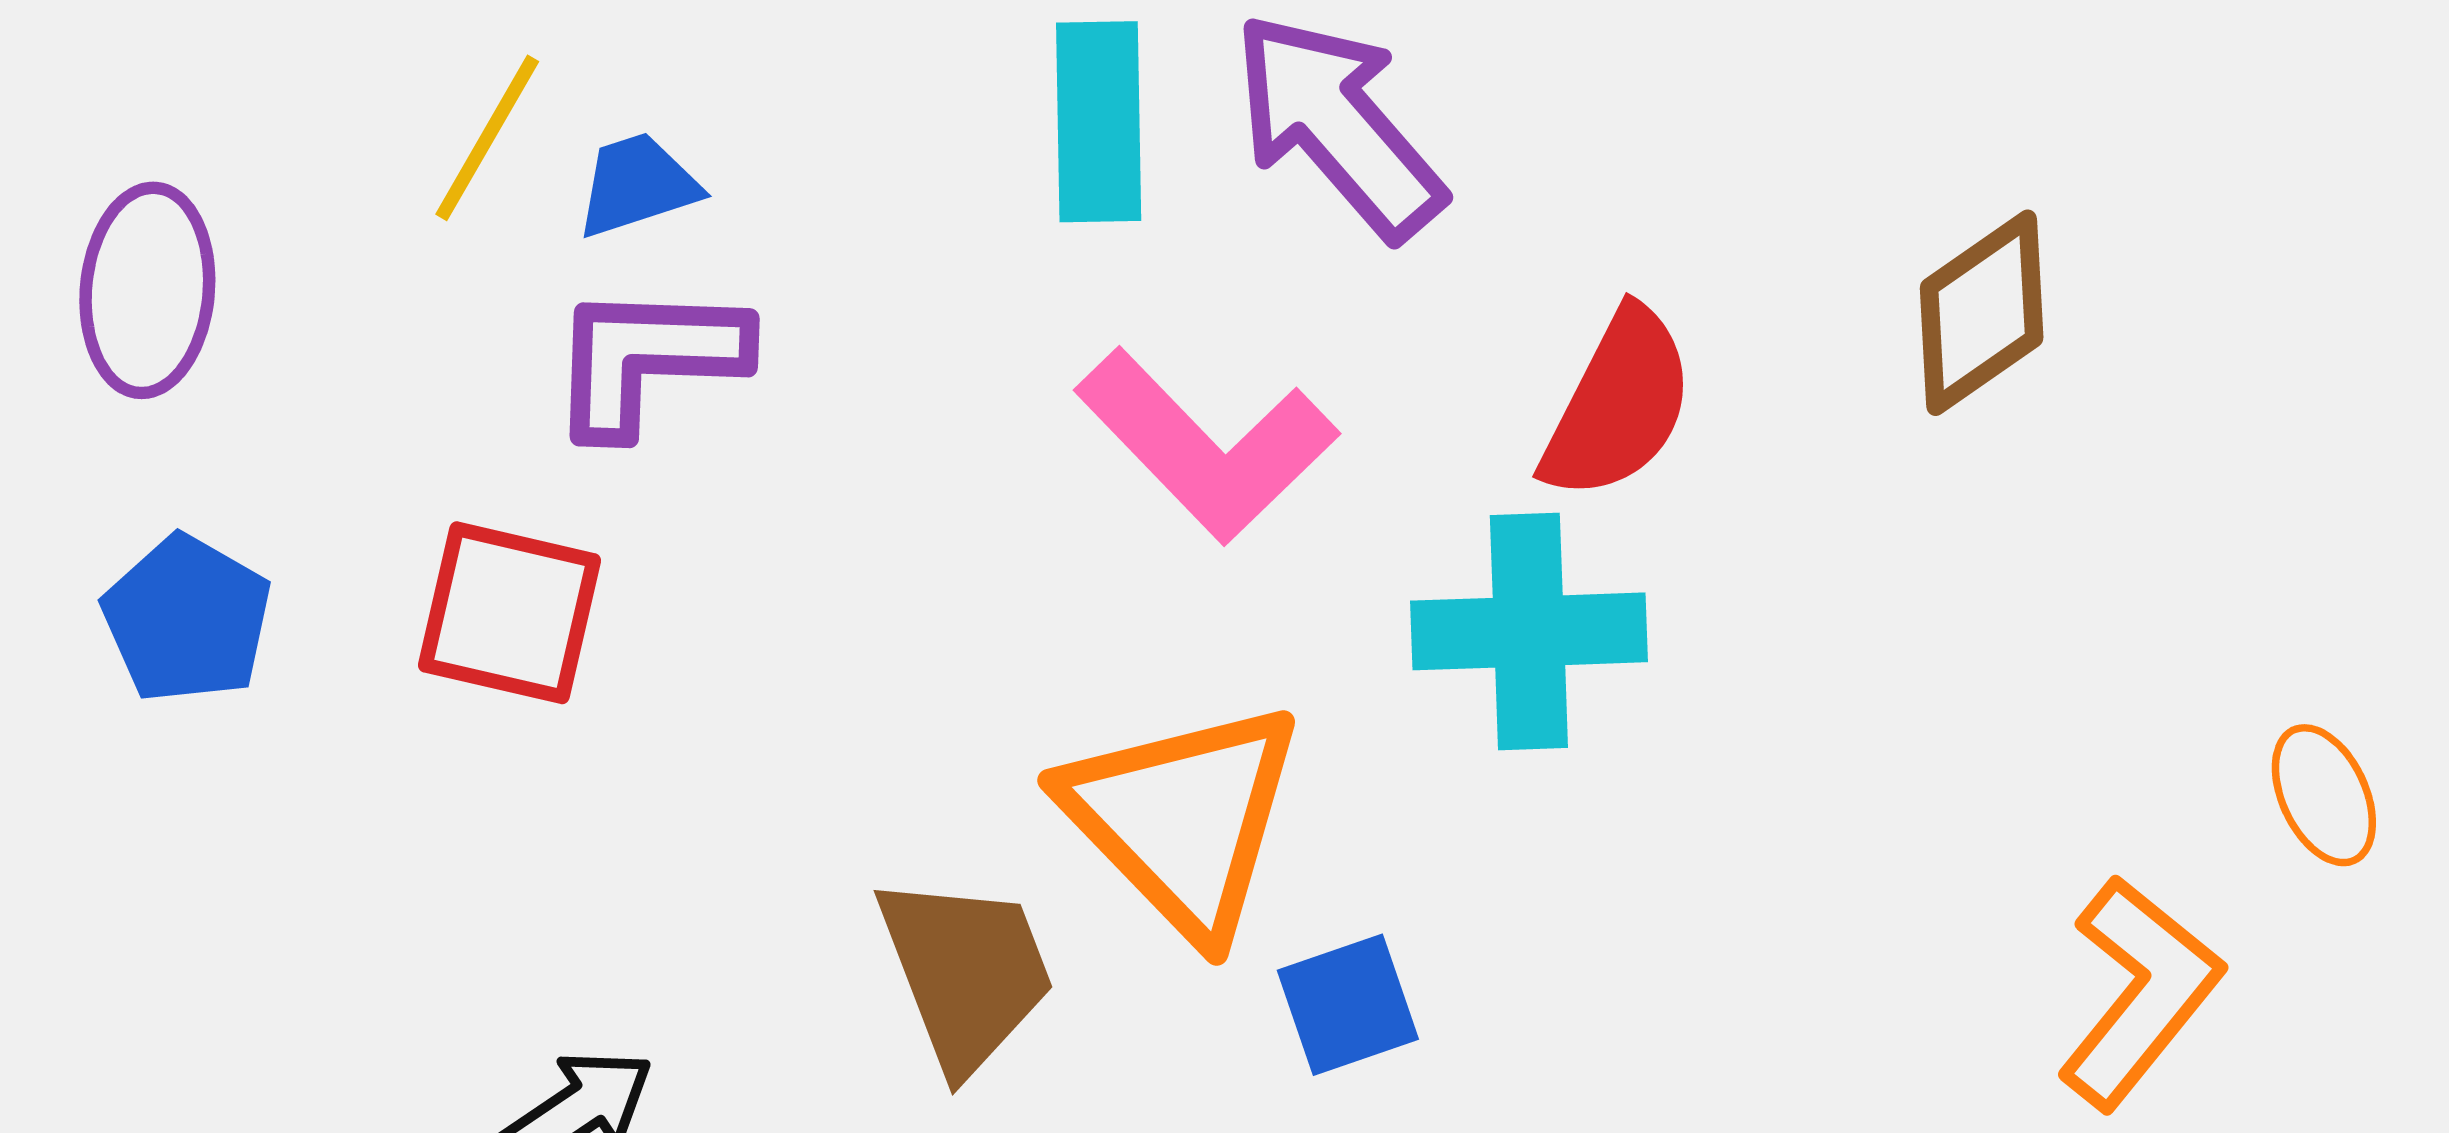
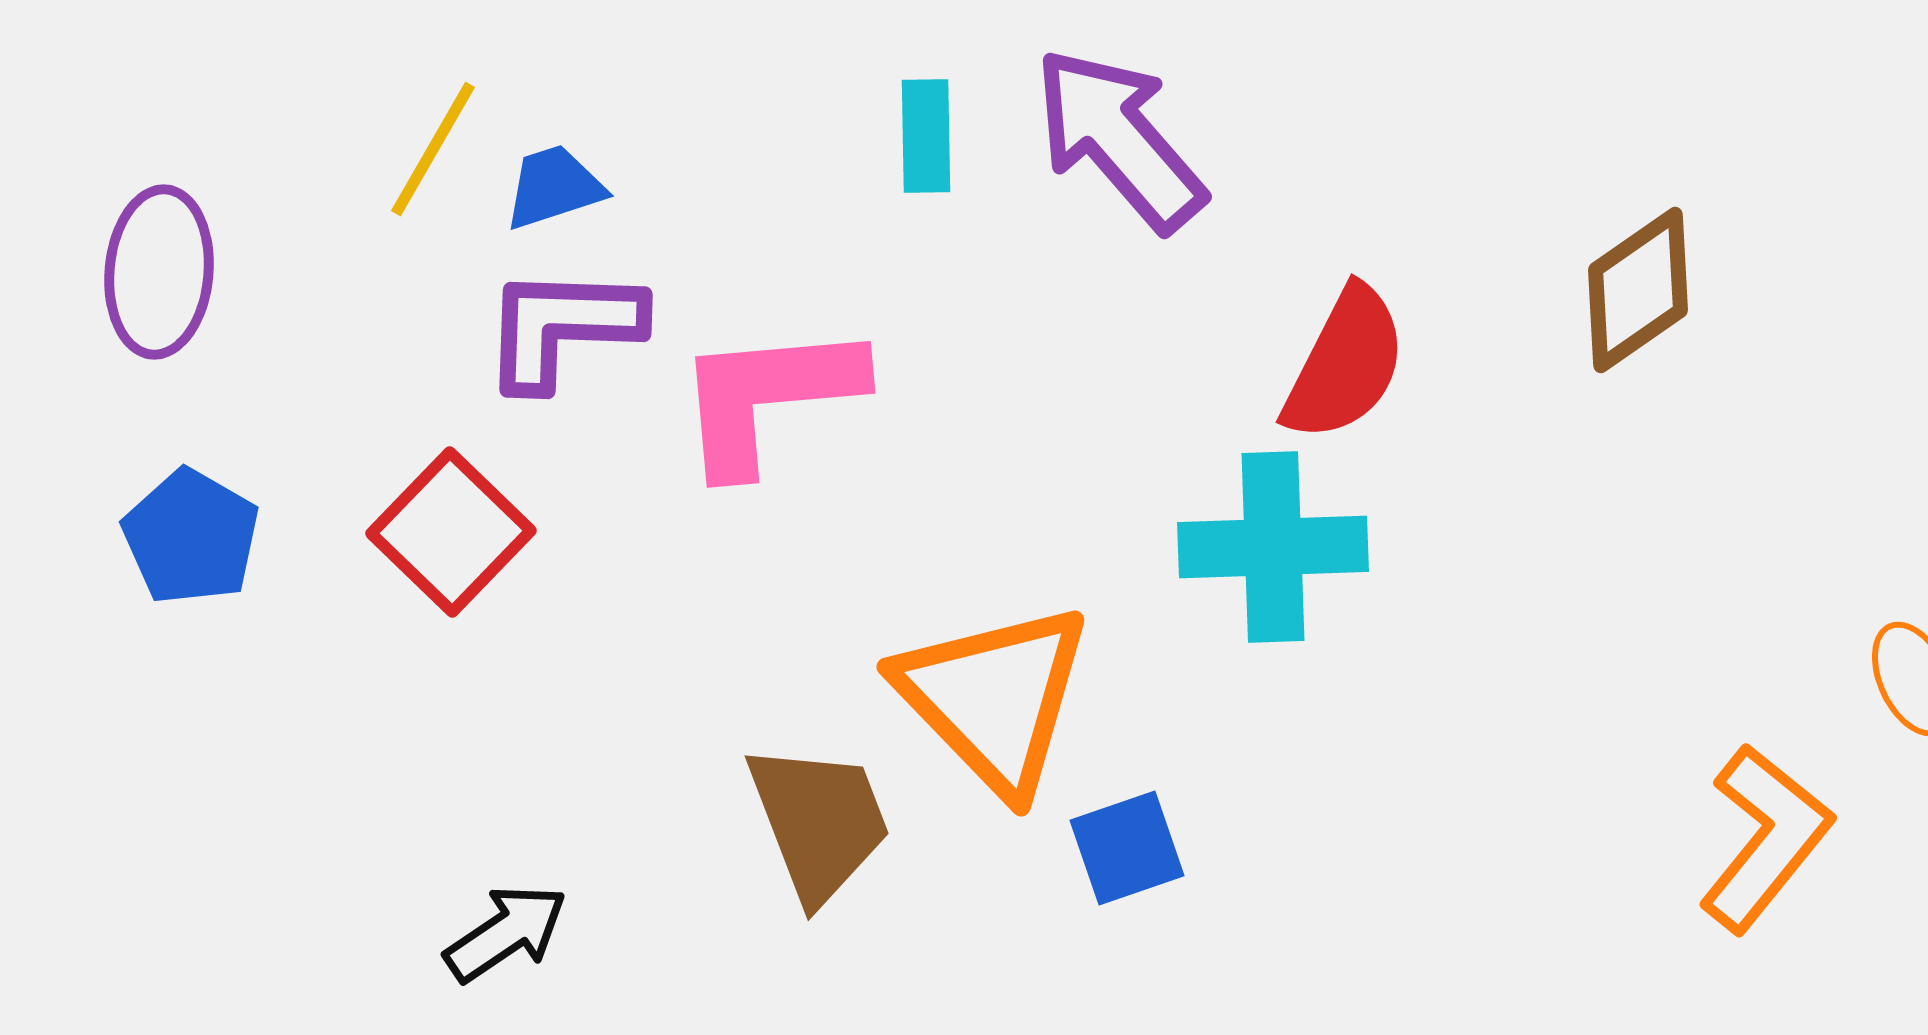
cyan rectangle: (1099, 122) -> (926, 136), size x0.7
pink L-shape: (1207, 445) -> (768, 397), moved, turned 129
red square: (510, 613) -> (451, 532), turned 31

